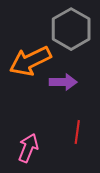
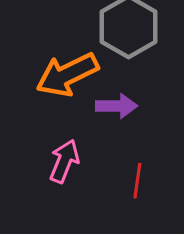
pink arrow: (28, 148) -> (64, 161), moved

